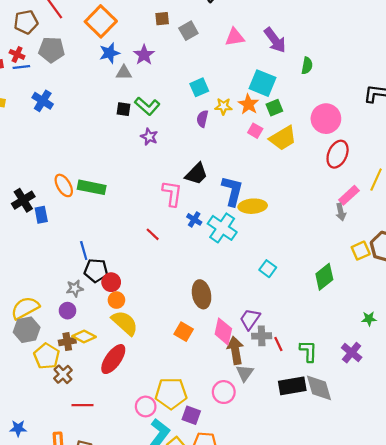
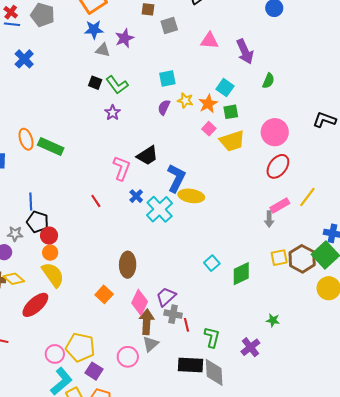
cyan square: (263, 83) -> (225, 88), size x0.7
cyan square: (268, 269) -> (212, 263), moved

